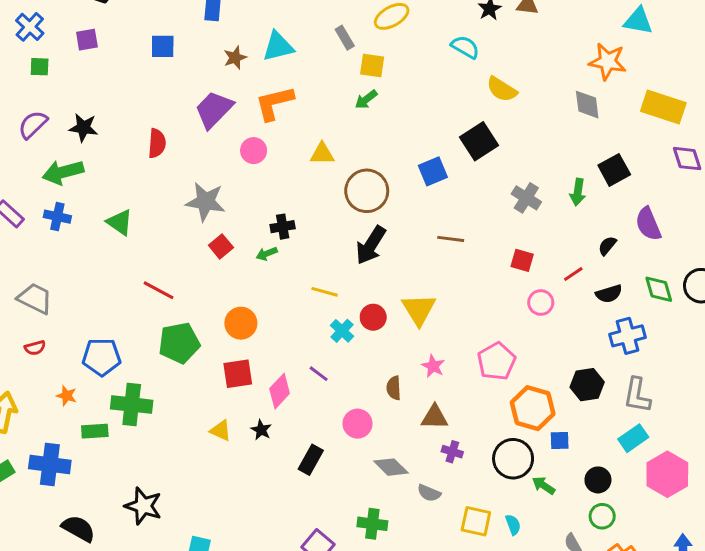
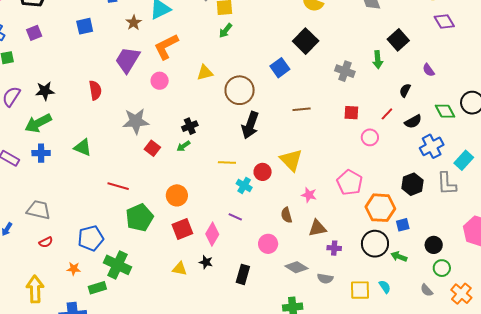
purple semicircle: (648, 224) -> (429, 70), size x0.6
green cross: (132, 405) -> (118, 265), turned 32
cyan rectangle: (633, 438) -> (464, 160), moved

